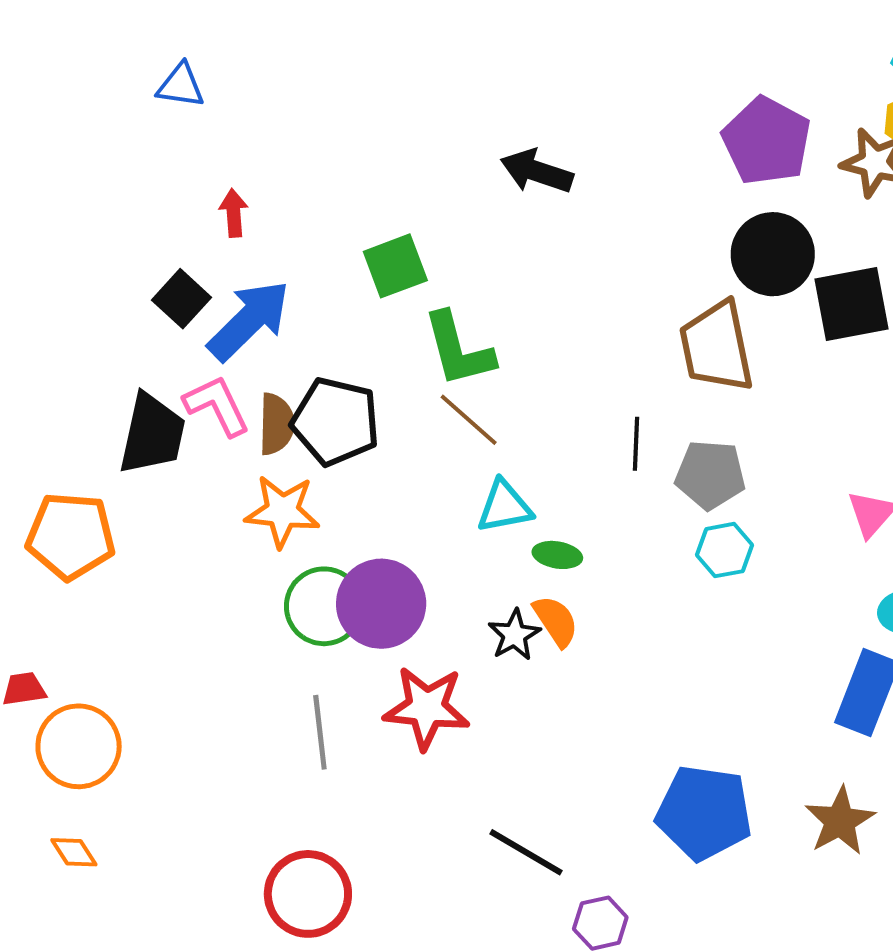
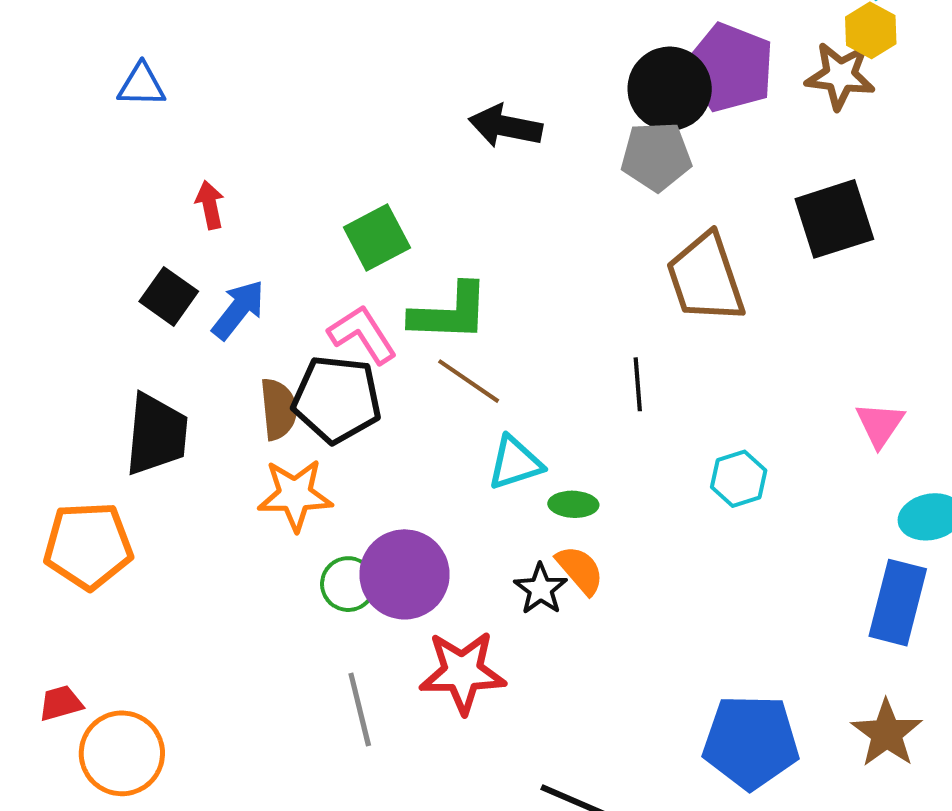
black circle: (773, 254) -> (670, 89), moved
blue arrow: (249, 320) -> (238, 310), size x0.7
green L-shape: (458, 349) -> (450, 313), turned -66
pink L-shape: (217, 406) -> (362, 334), moved
gray pentagon: (710, 475) -> (656, 156), moved
green circle: (324, 606) -> (348, 584), size x0.7

